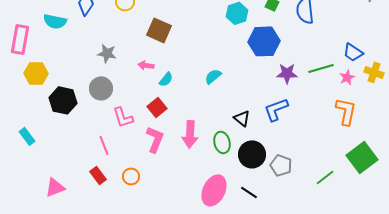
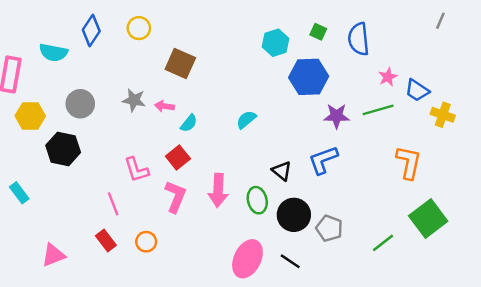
gray star: (107, 53) -> (134, 100), moved
pink star: (347, 77) -> (388, 77), moved
gray circle: (101, 88) -> (80, 104), moved

